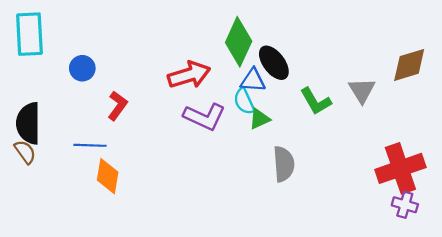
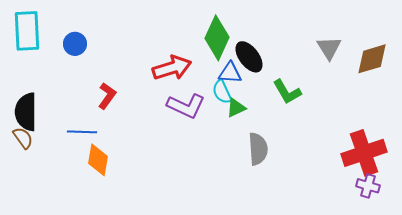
blue circle: (82, 68) -> (75, 44), moved
gray triangle: (362, 90) -> (329, 48), moved

